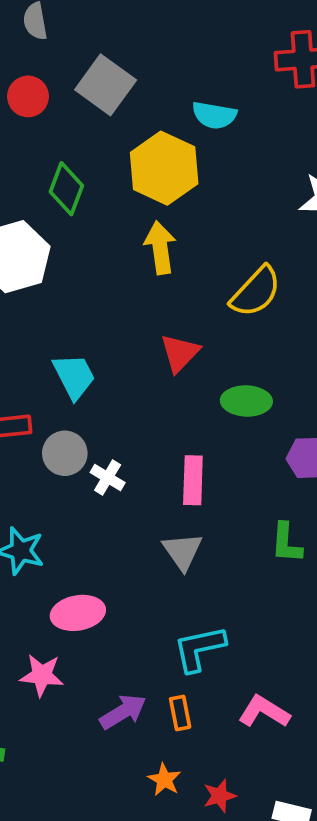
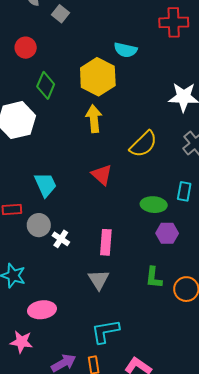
gray square: (106, 85) -> (61, 14), moved, size x0.6
red circle: (28, 96) -> (26, 48), moved
red triangle: (180, 353) -> (102, 175), turned -35
green ellipse: (246, 401) -> (154, 205), moved

